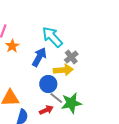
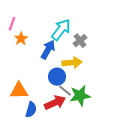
cyan arrow: (52, 37) -> (61, 30), turned 80
gray cross: (71, 57) -> (80, 41), moved
red arrow: (46, 110) -> (55, 103), size x1.5

